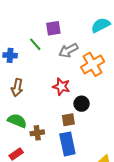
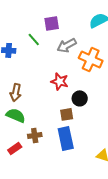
orange cross: (93, 64) -> (91, 59), turned -35
brown arrow: (17, 88) -> (16, 92), moved
brown cross: (37, 133) -> (35, 135), moved

